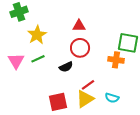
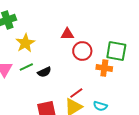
red circle: (80, 48) -> (82, 51), moved
black semicircle: (66, 67) -> (44, 72), moved

